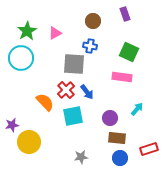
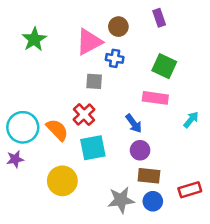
pink triangle: (55, 33) -> (89, 42), moved, size x1.6
cyan circle: (21, 58) -> (23, 127), moved
gray square: (74, 64) -> (94, 81), size x0.6
blue arrow: (87, 92) -> (134, 123), moved
cyan arrow: (137, 109) -> (191, 120), moved
yellow circle: (29, 142) -> (62, 181), moved
gray star: (81, 157) -> (121, 200), moved, size x1.5

